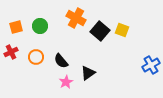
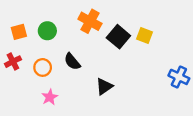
black semicircle: (61, 61) -> (72, 62), moved
blue cross: (151, 65) -> (179, 77), turned -36
pink star: (66, 82) -> (50, 97), moved

